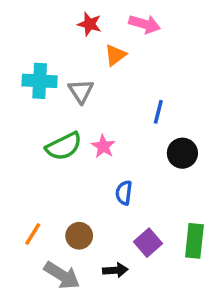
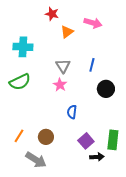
pink arrow: (145, 24) -> (93, 23), moved
gray triangle: (81, 91) -> (63, 66), moved
green semicircle: (64, 146) -> (20, 82), moved
black arrow: (115, 270) -> (97, 157), moved

